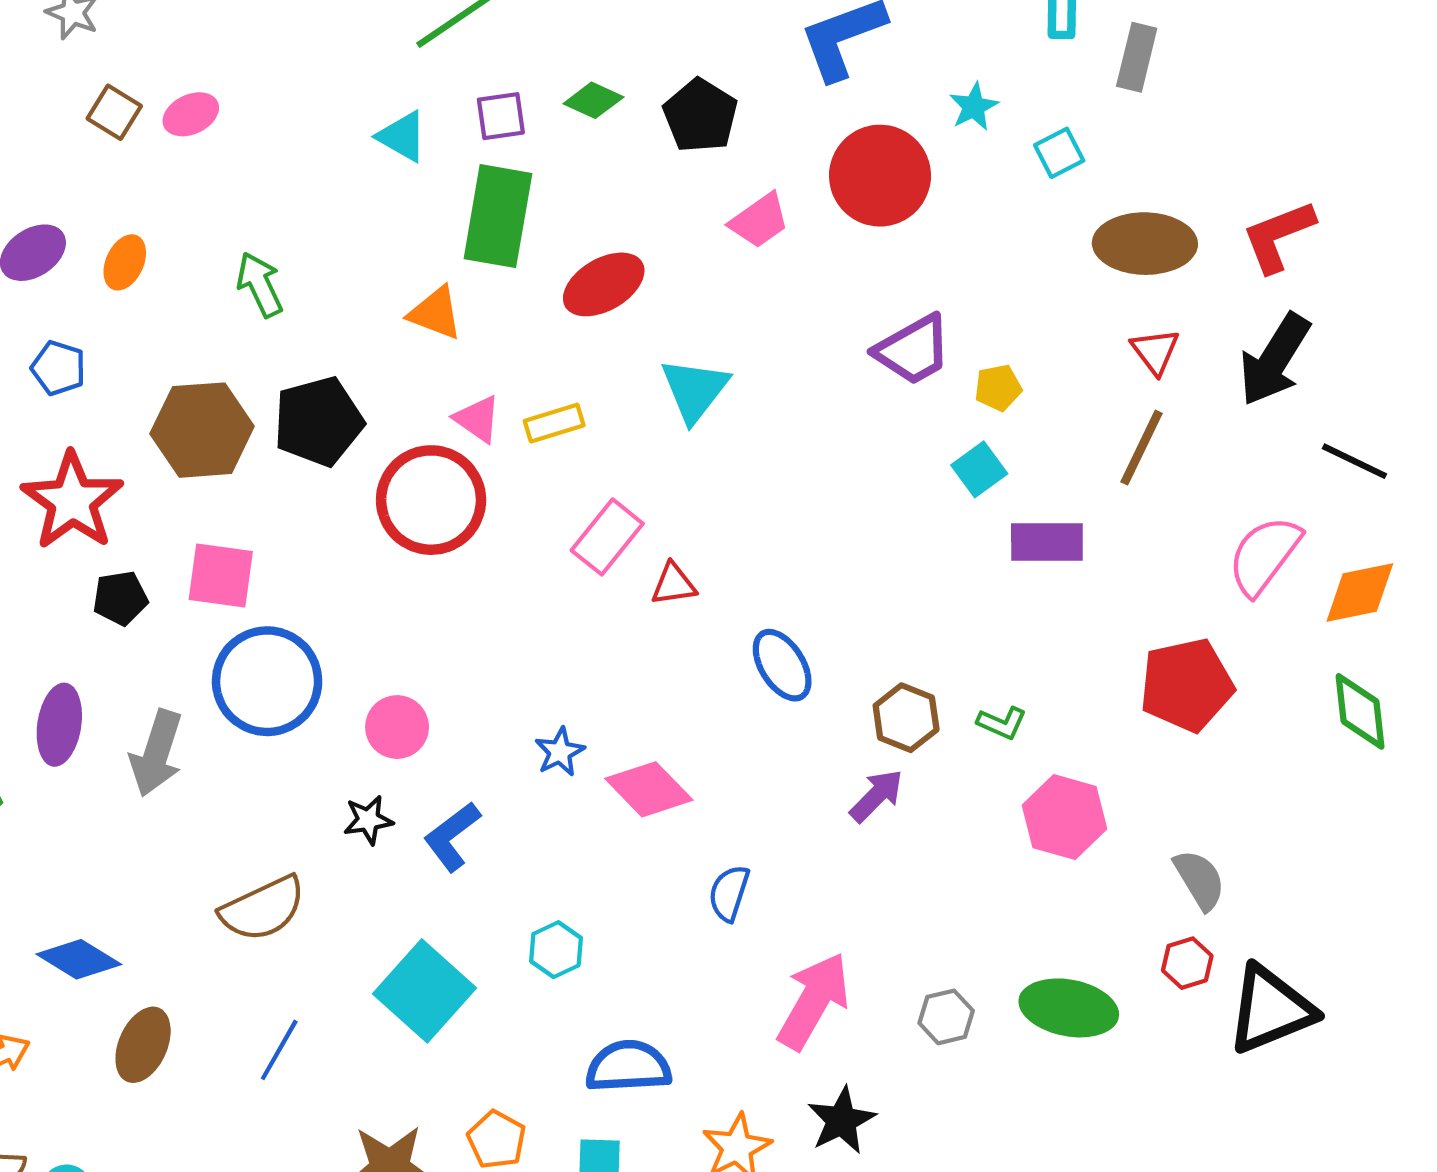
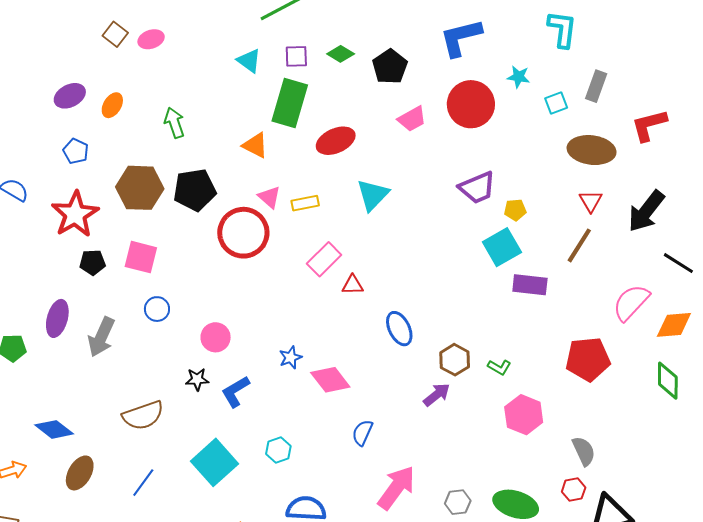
gray rectangle: (1137, 57) -> (596, 86), moved
cyan star: (974, 107) -> (519, 77), turned 30
red L-shape: (1278, 236) -> (649, 125), moved
cyan square: (979, 469) -> (502, 247), size x1.5
blue circle: (267, 681) -> (157, 309), size x0.5

